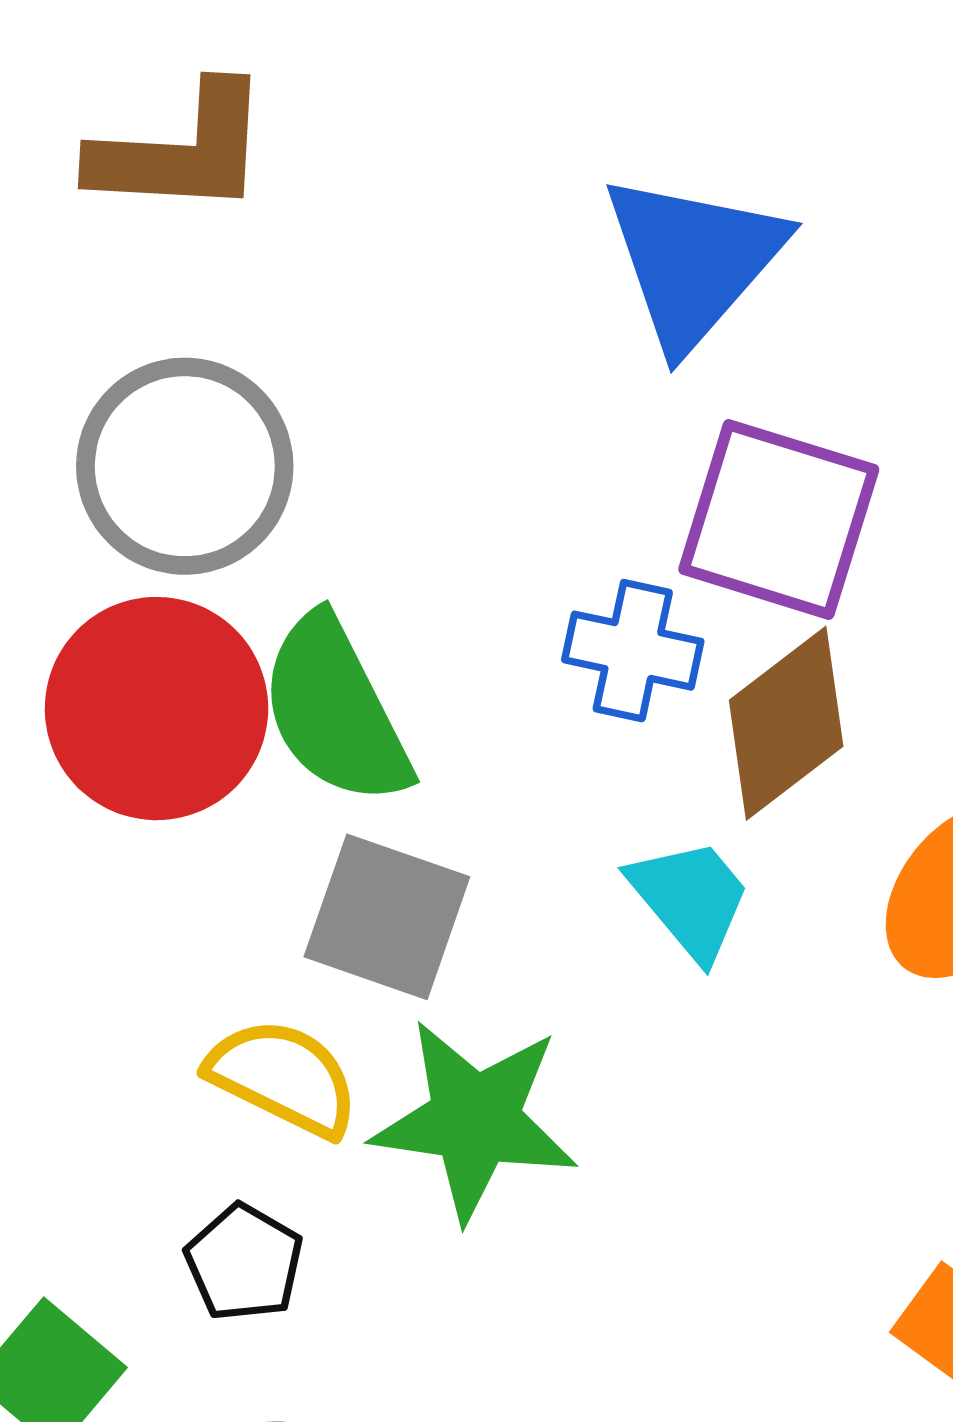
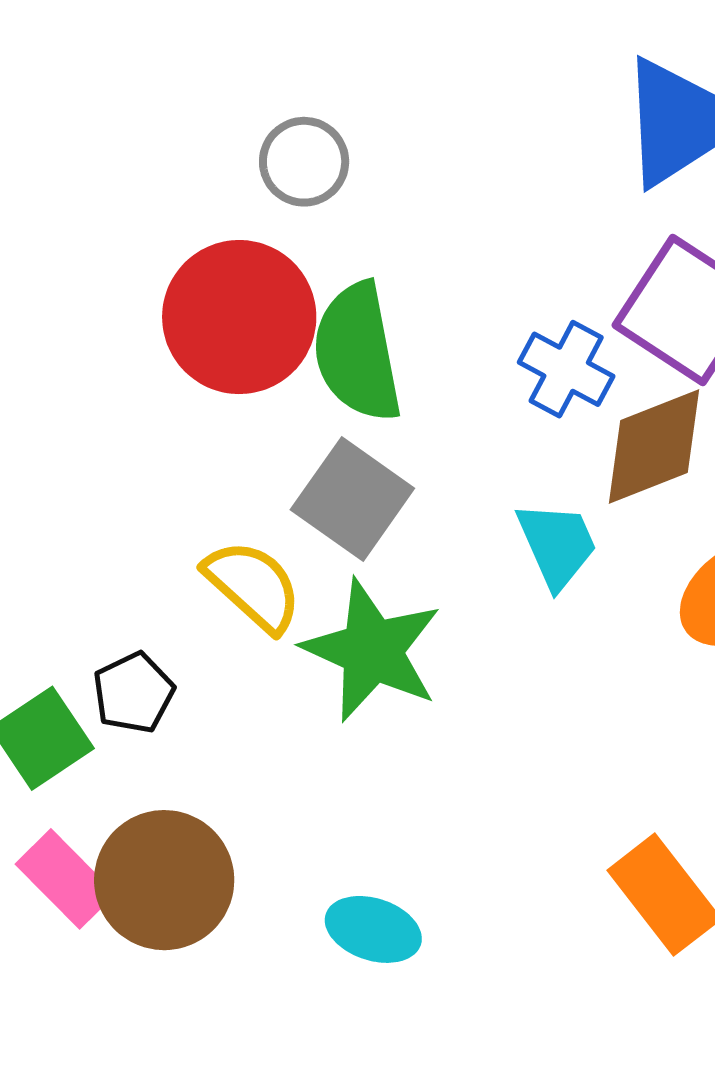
gray circle: (185, 466) -> (304, 162), size x0.6
black pentagon: (244, 1263) -> (134, 693), moved

